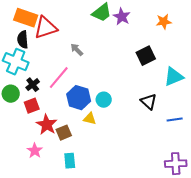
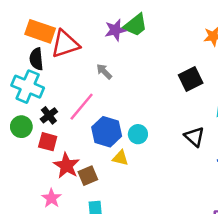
purple star: (122, 17) -> (115, 30), moved, turned 30
red square: (32, 106) -> (48, 142), turned 35

